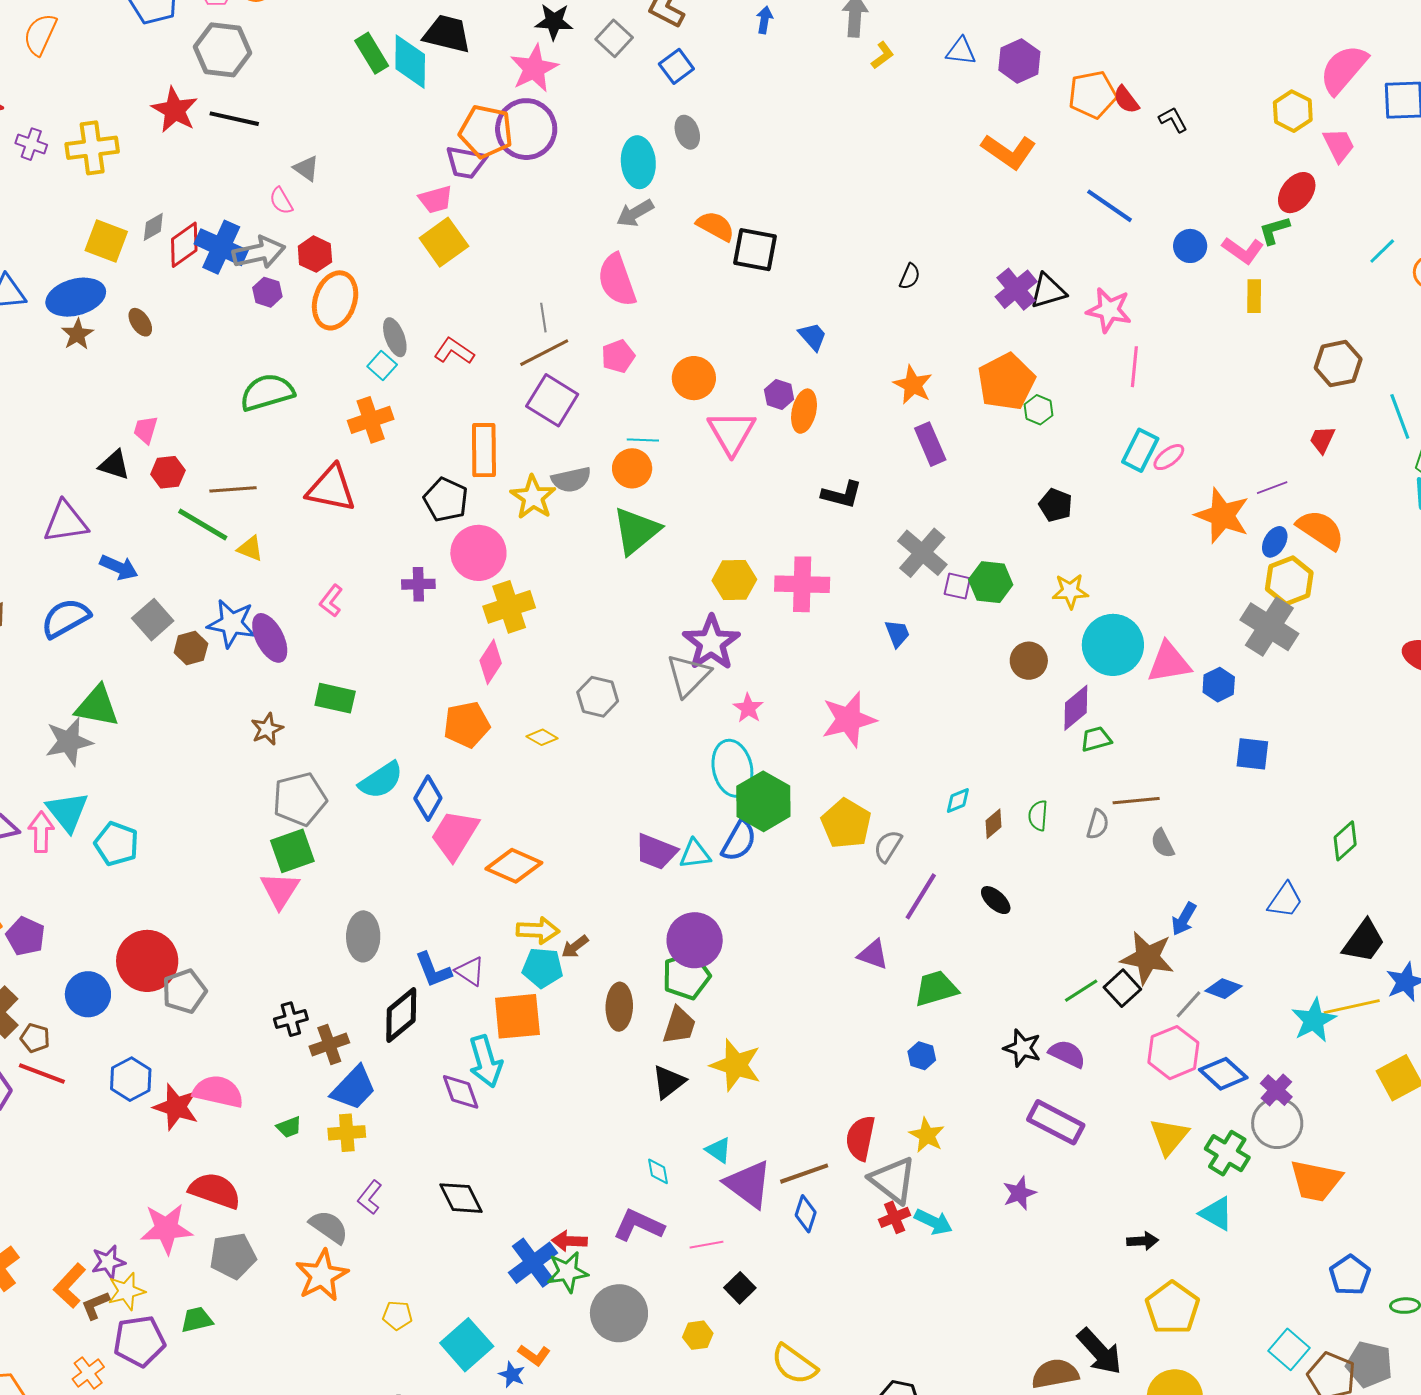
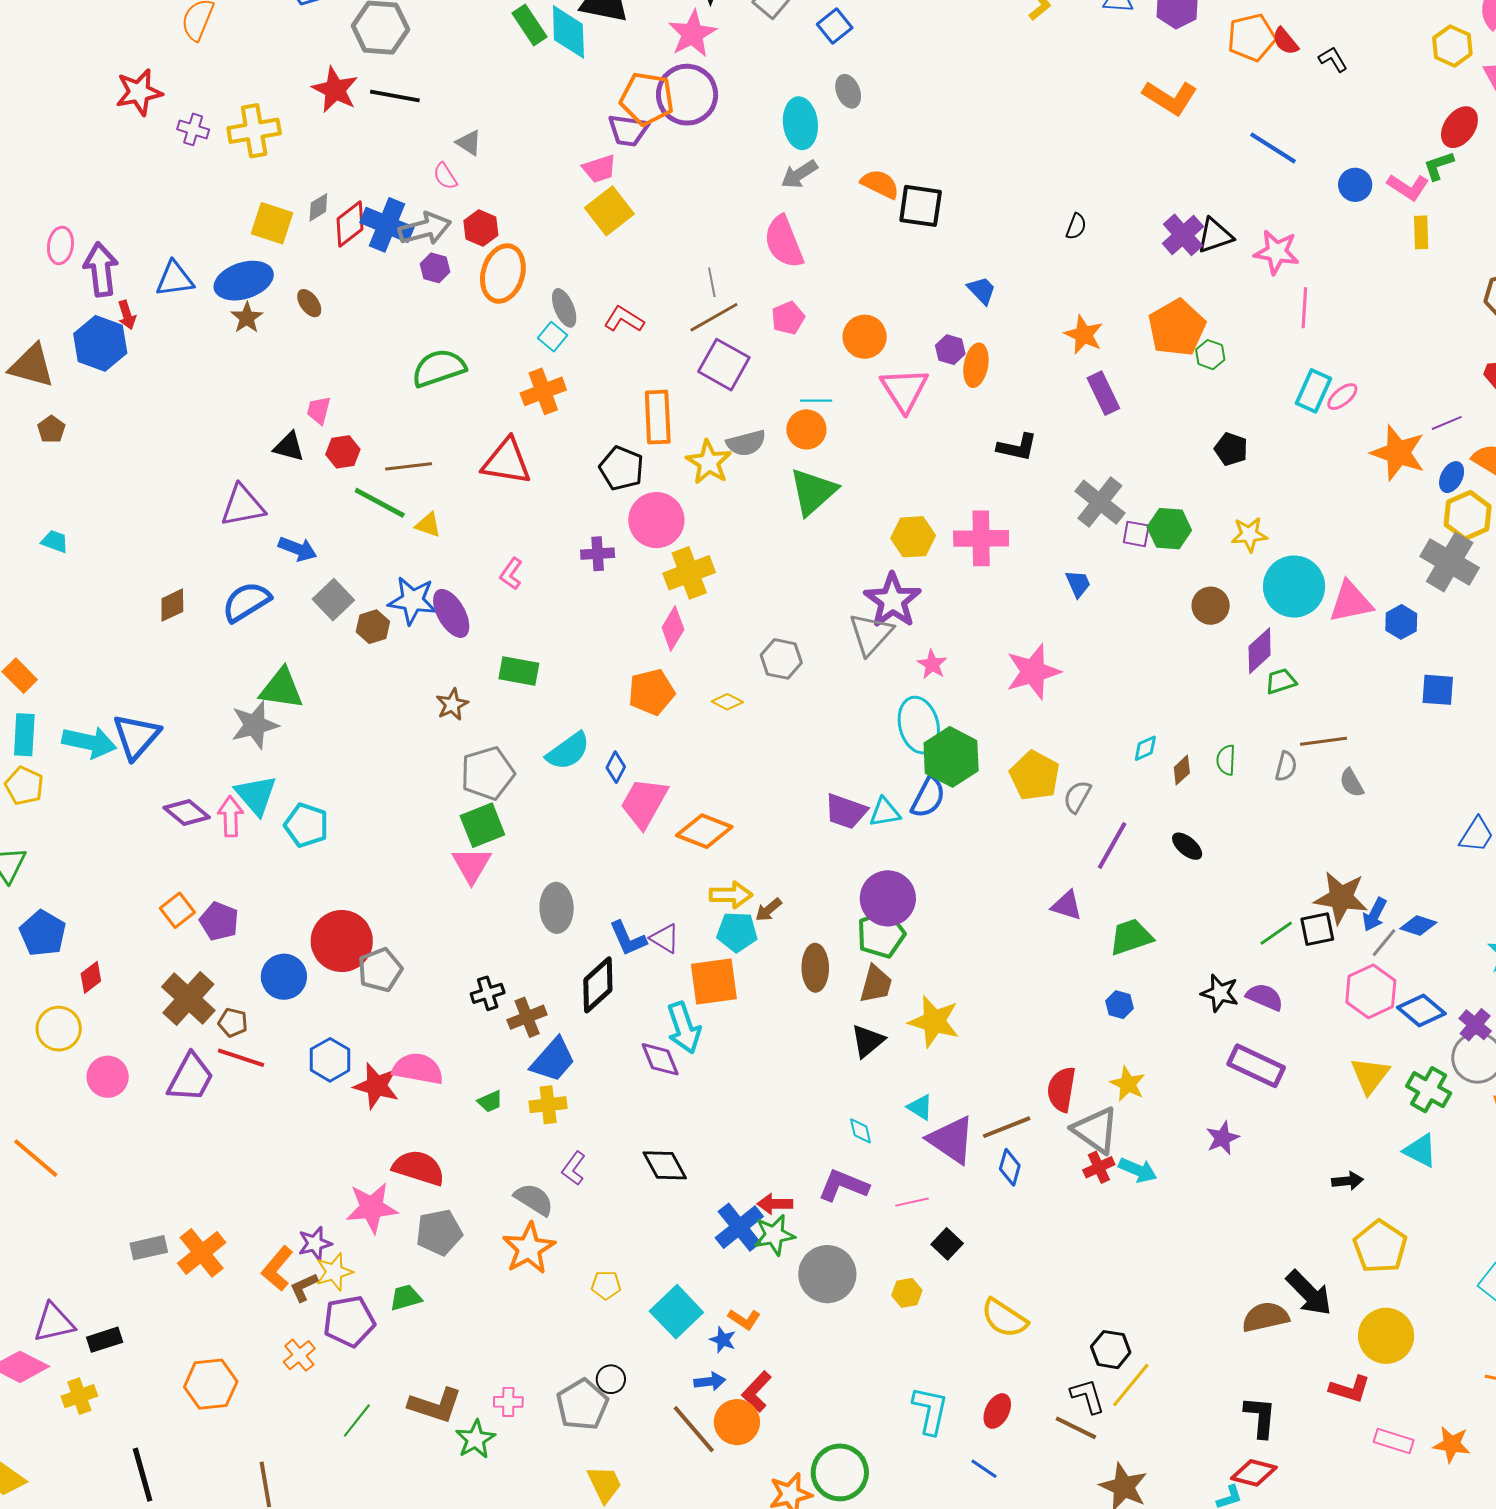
blue diamond: (428, 798) -> (616, 767), size x0.7
blue arrow: (1184, 919) -> (1375, 914), moved
black square: (1122, 988) -> (1317, 929), turned 33

